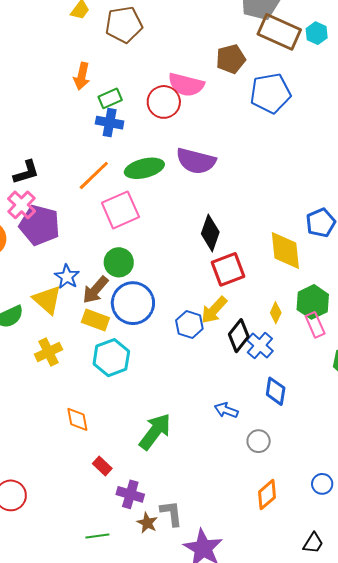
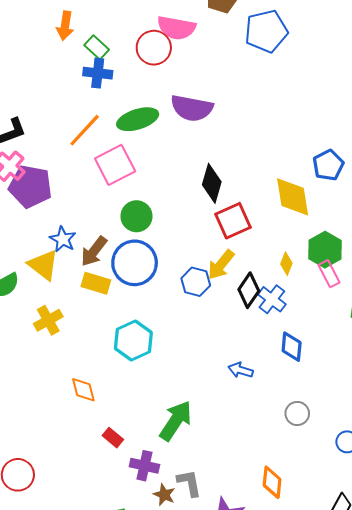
green rectangle: (110, 98) -> (97, 47), turned 70
green circle: (119, 262) -> (136, 216), moved
cyan hexagon: (111, 358) -> (133, 341), moved
green arrow: (155, 432) -> (176, 421), moved
gray circle: (259, 441) -> (297, 414), moved
orange diamond: (267, 495) -> (272, 482), moved, turned -40

